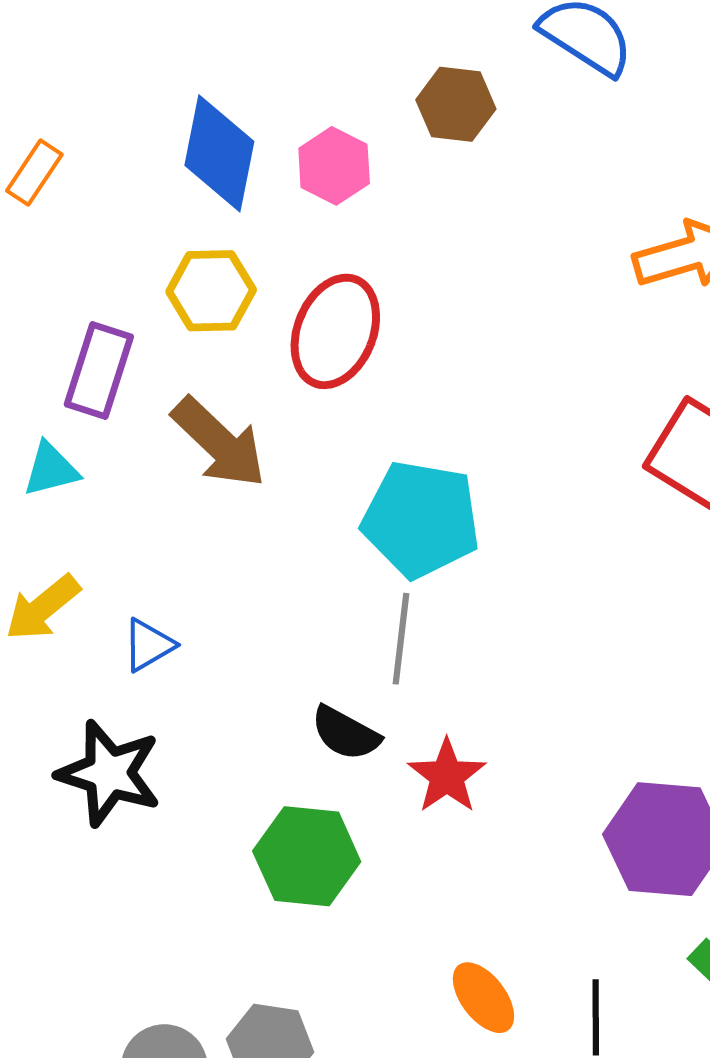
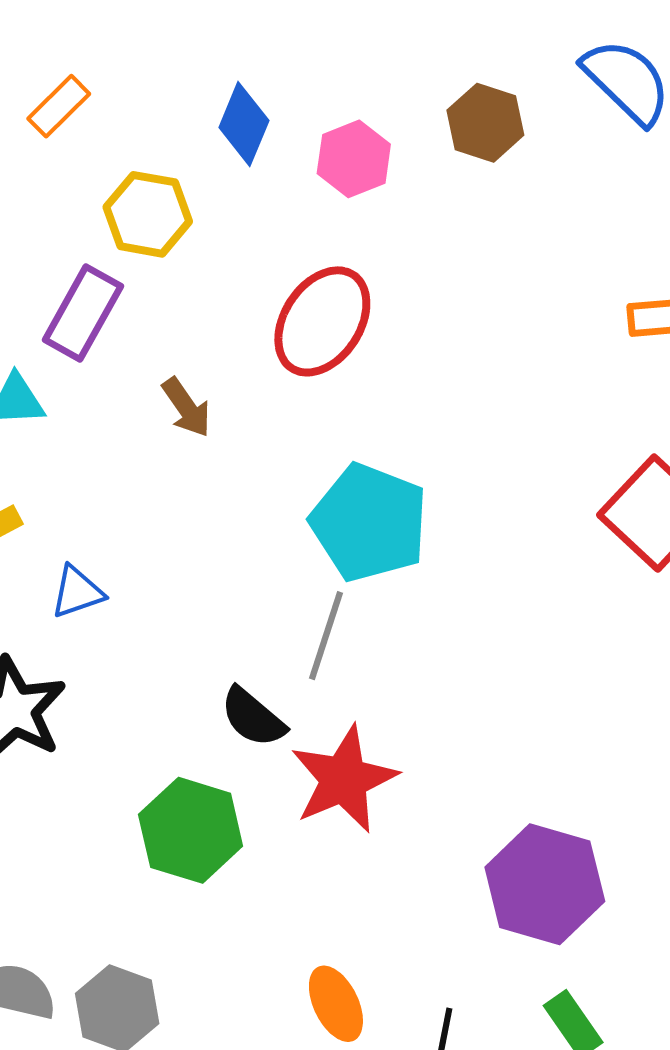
blue diamond: (219, 153) -> (244, 124), size x0.7
yellow hexagon: (211, 291) -> (148, 214), moved
brown arrow: (219, 443) -> (186, 407), size x0.6
red star: (447, 776) -> (344, 779), size x1.4

